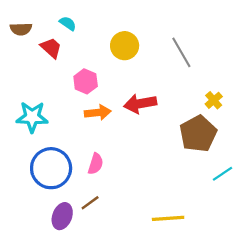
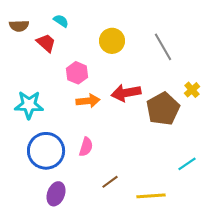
brown pentagon: (198, 134) -> (163, 109), moved
cyan line: (223, 174) -> (187, 164), moved
brown line: (90, 203) -> (110, 182), moved

